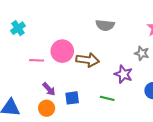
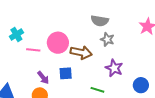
cyan cross: (18, 28) -> (16, 34), moved
gray star: (142, 53) -> (107, 39), moved
blue square: (72, 98) -> (66, 73), moved

